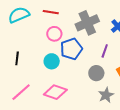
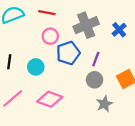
purple line: (105, 51) -> (96, 59), moved
cyan circle: (52, 61) -> (36, 67), moved

